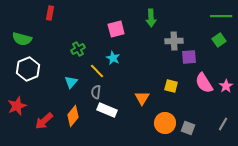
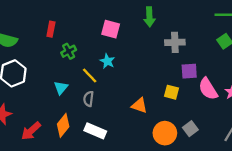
red rectangle: (50, 13) -> (51, 29), moved
pink square: (116, 29) -> (111, 29), turned 30
purple square: (189, 57) -> (189, 71), moved
orange triangle: (142, 98) -> (139, 105), turned -42
white rectangle: (107, 110) -> (95, 131), moved
gray square: (188, 128) -> (190, 129), moved, turned 32

